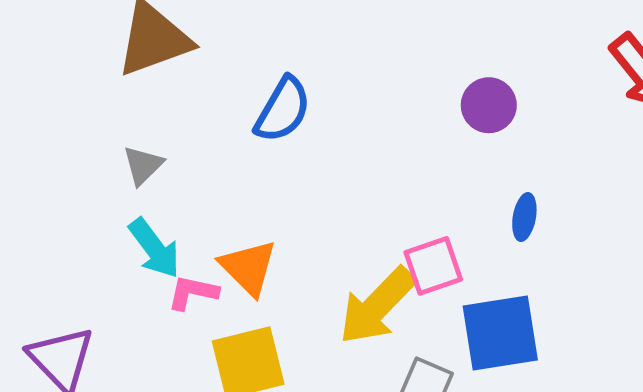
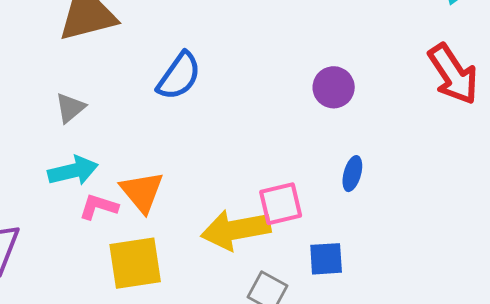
cyan arrow: (154, 248) -> (73, 171), turned -72
yellow arrow: (377, 306) -> (236, 230), turned 30
blue square: (500, 333) -> (326, 259), size x0.6

